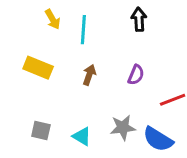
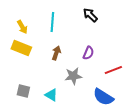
yellow arrow: (53, 19) -> (22, 27), moved
black arrow: (139, 19) -> (90, 15), turned -42
gray star: (123, 128) -> (73, 76), moved

